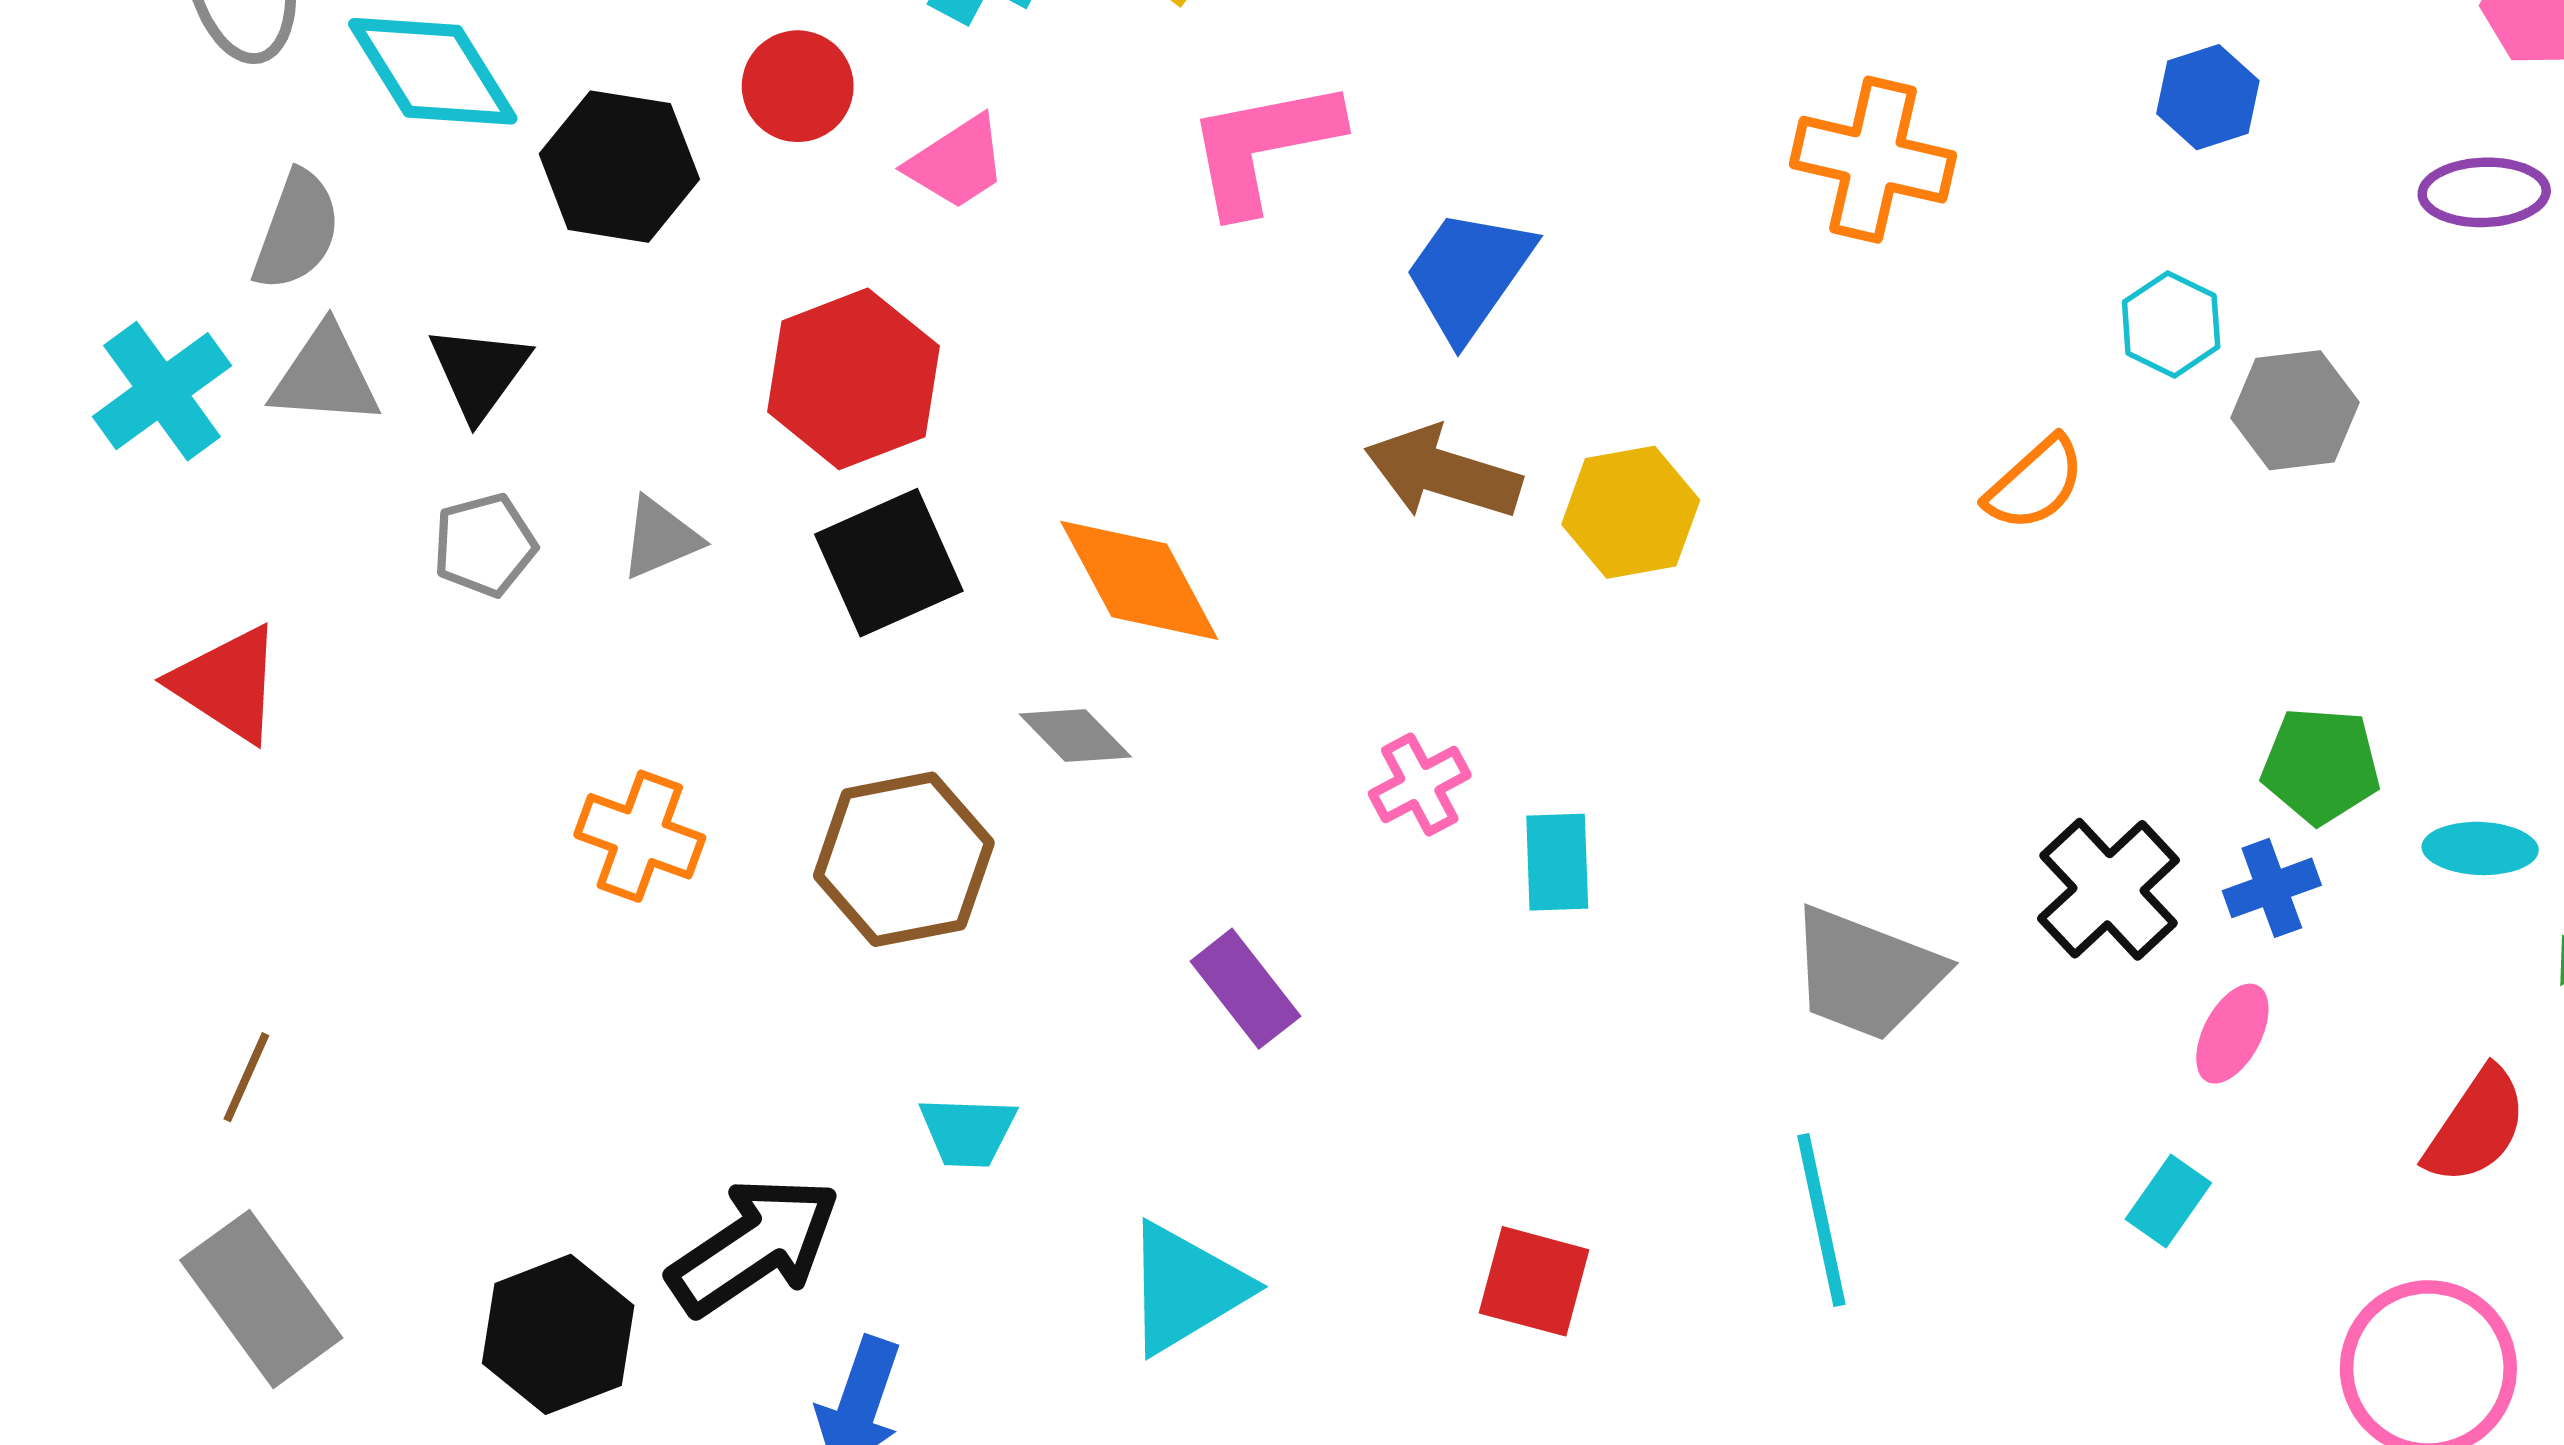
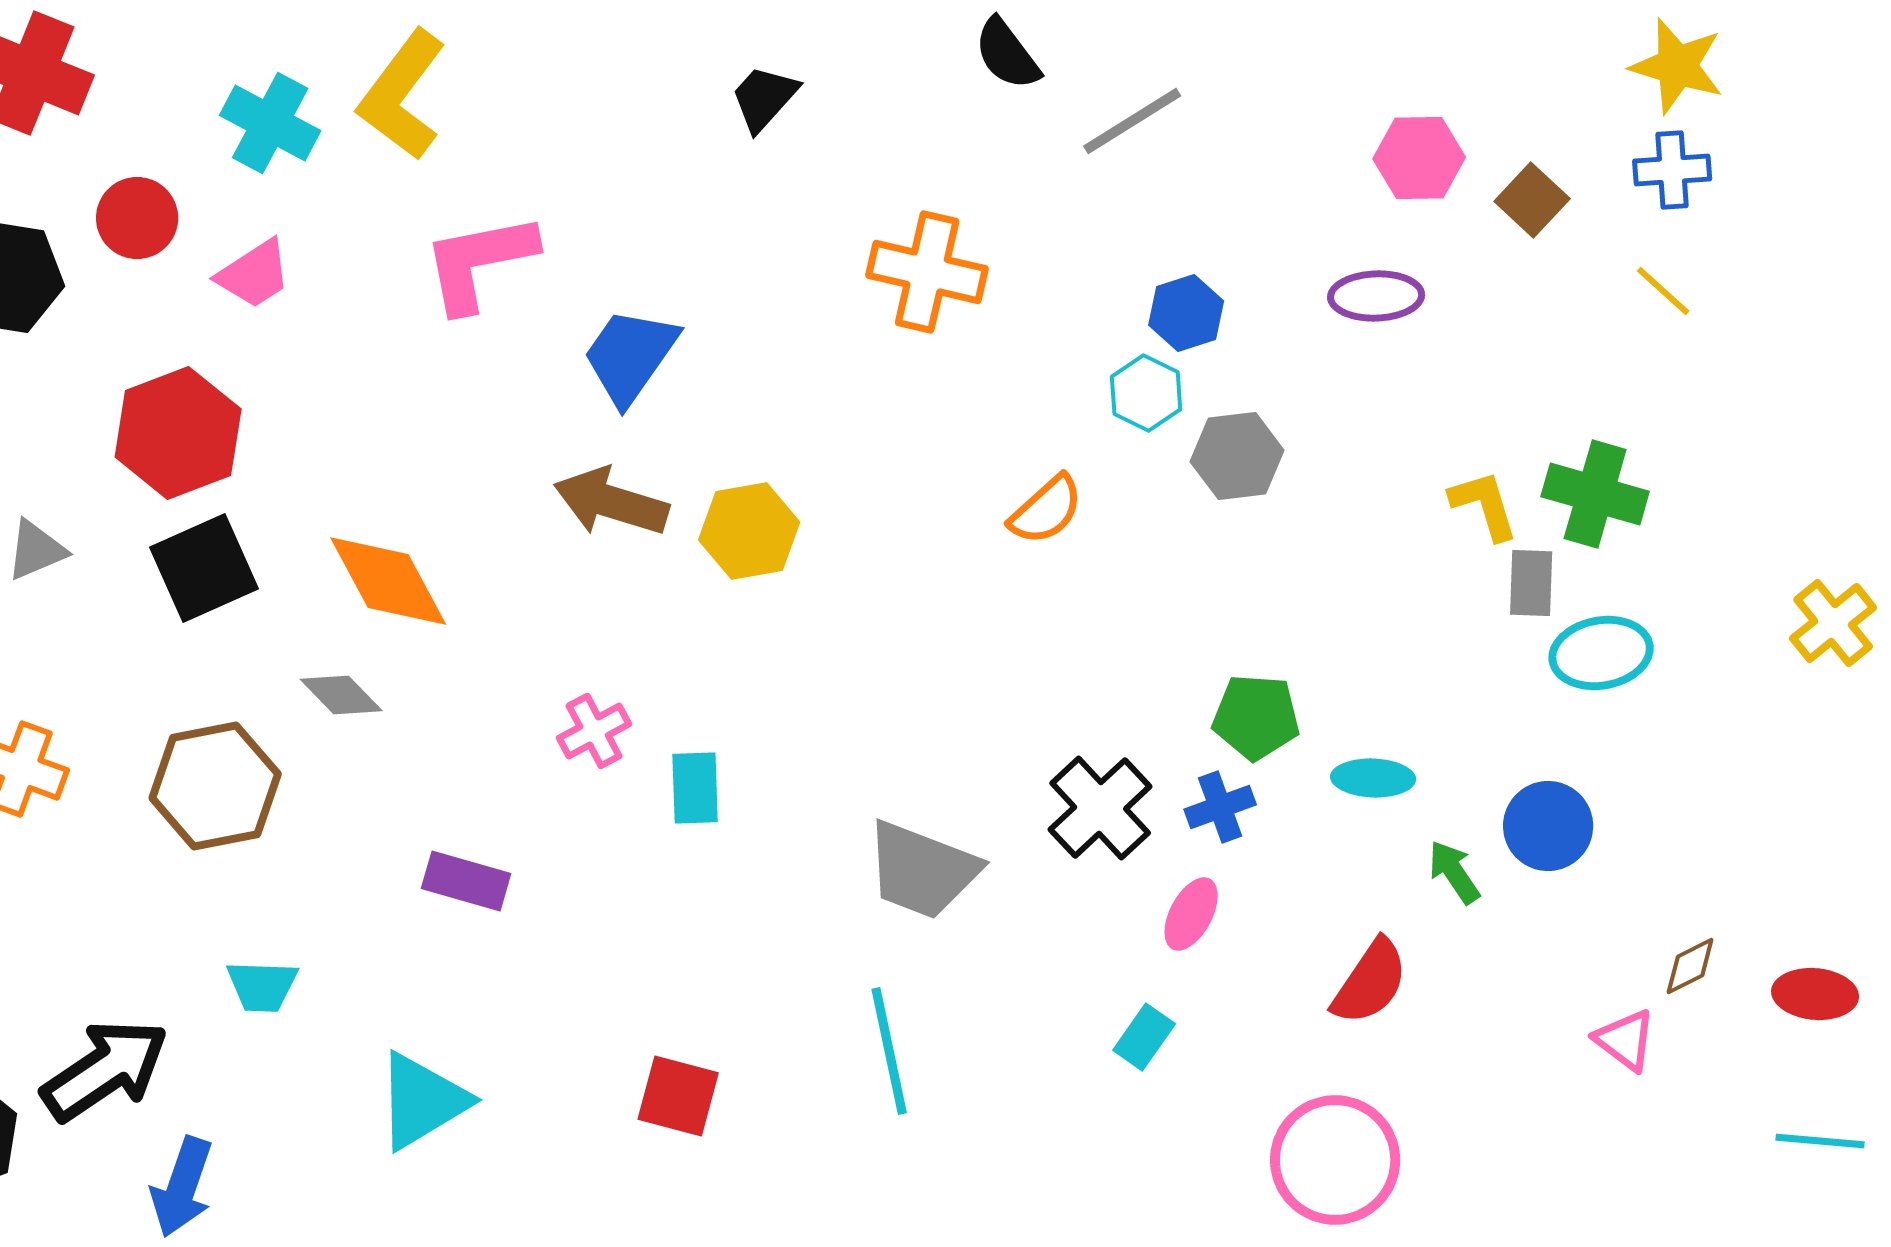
blue hexagon: (2208, 97) -> (1186, 313), moved
purple rectangle: (1245, 989) -> (466, 881), turned -36

